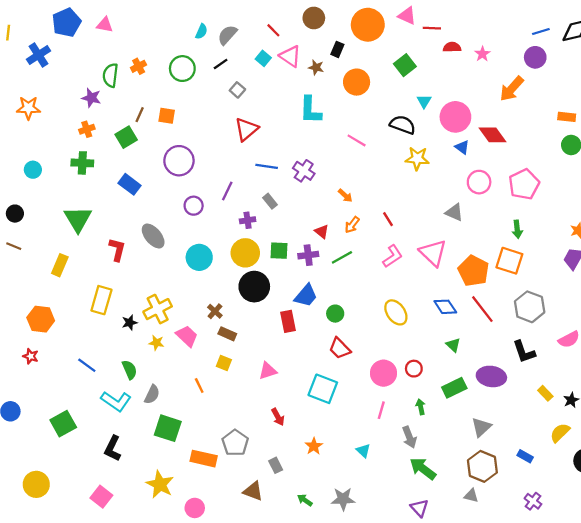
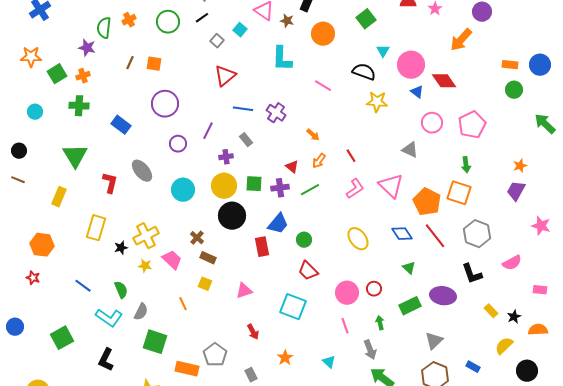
cyan square: (263, 58) -> (240, 30), moved
green square: (126, 137) -> (57, 74), moved
pink line: (381, 410) -> (345, 326), turned -35

